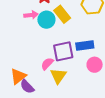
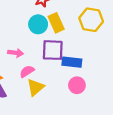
pink arrow: (31, 15) -> (16, 53), moved
purple square: (63, 51) -> (53, 50), moved

